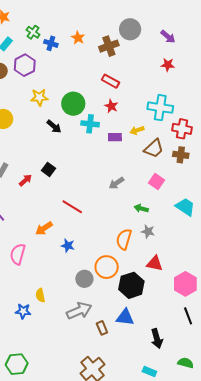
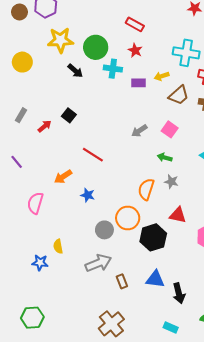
yellow star: (39, 97) -> (60, 40), size x1.4
pink square: (156, 182) -> (170, 129), moved
blue triangle: (125, 317) -> (155, 279), moved

